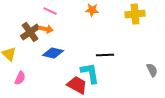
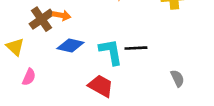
gray semicircle: (152, 70) -> (177, 78), moved
cyan L-shape: (90, 73) -> (111, 52), moved

